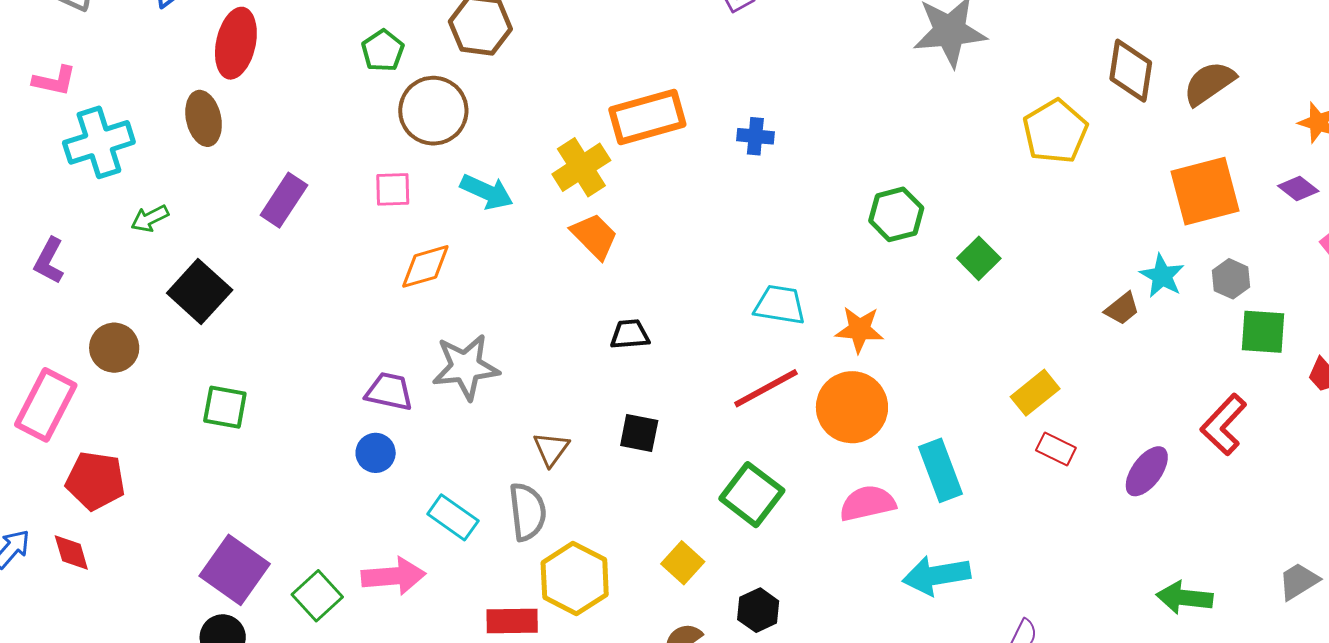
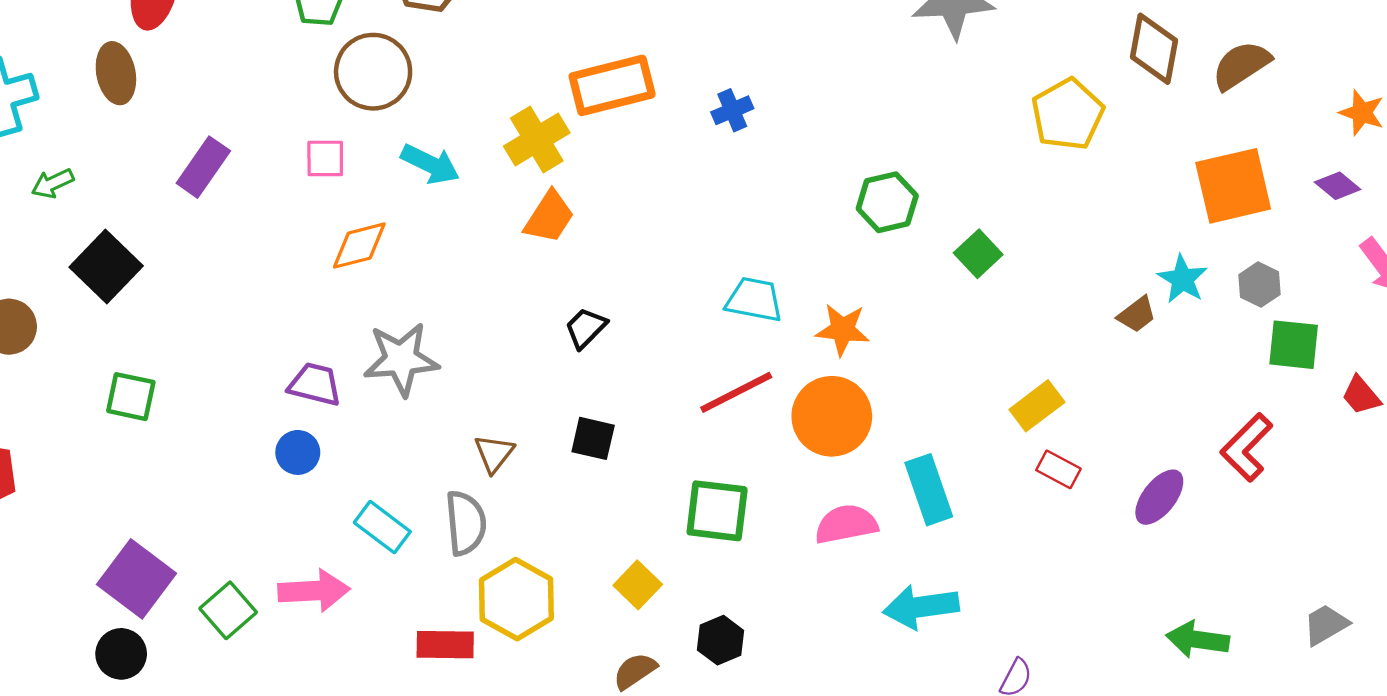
blue cross: (755, 136) -> (732, 110), turned -30
orange trapezoid: (594, 236) -> (549, 217), turned 76
black trapezoid: (630, 334) -> (586, 328), turned -42
green square: (752, 495) -> (717, 511), turned -32

